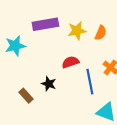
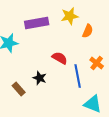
yellow star: (77, 31) -> (70, 16), moved
red semicircle: (70, 62) -> (60, 58), turned 49

